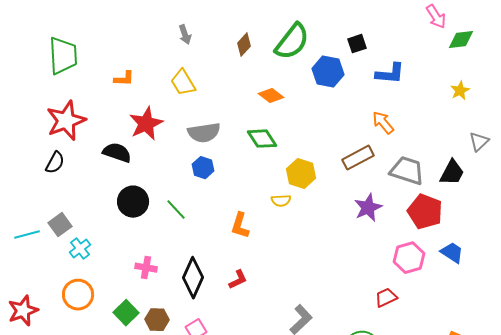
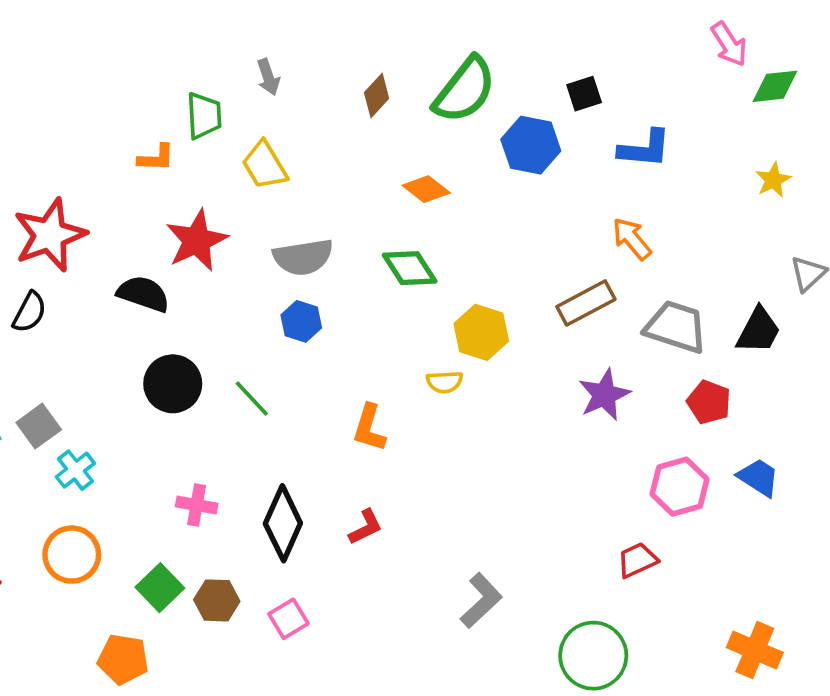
green trapezoid: (63, 56) -> (204, 116), moved, size x0.7
red pentagon: (425, 212) -> (709, 402), size x0.7

